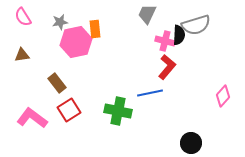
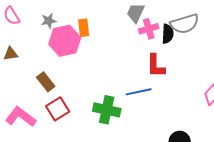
pink cross: (165, 41) -> (149, 29), moved, turned -30
red L-shape: (167, 67) -> (156, 66), turned 140

